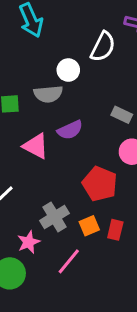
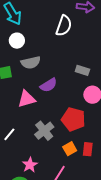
white circle: (68, 70) -> (17, 41), moved
pink triangle: (36, 146) -> (27, 99), turned -36
gray cross: (55, 217) -> (44, 131), moved

